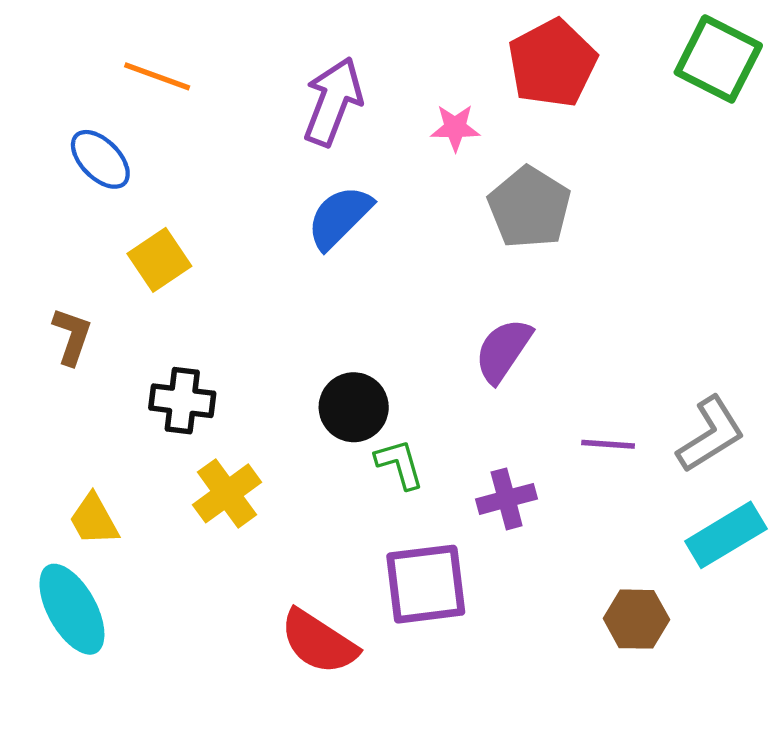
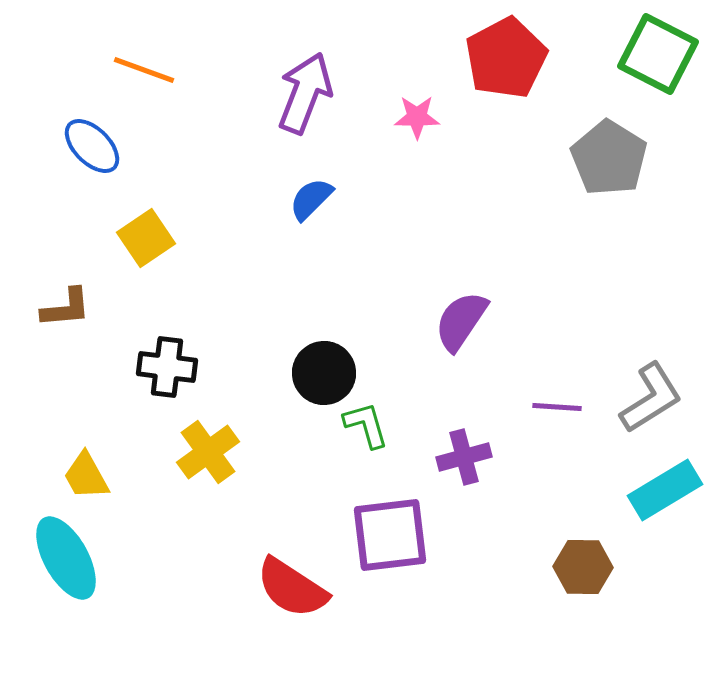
gray pentagon: (529, 207) -> (609, 158), moved
blue semicircle: (339, 217) -> (311, 199), size x0.7
brown L-shape: (72, 336) -> (66, 308), turned 66

